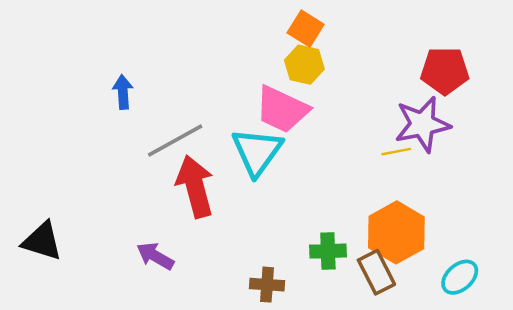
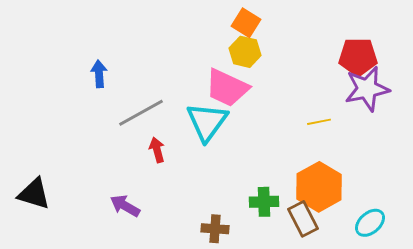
purple star: (422, 124) -> (367, 89), moved
red arrow: (195, 186) -> (157, 150), size x0.5

